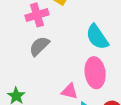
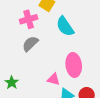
cyan semicircle: (97, 37) -> (65, 26), moved

